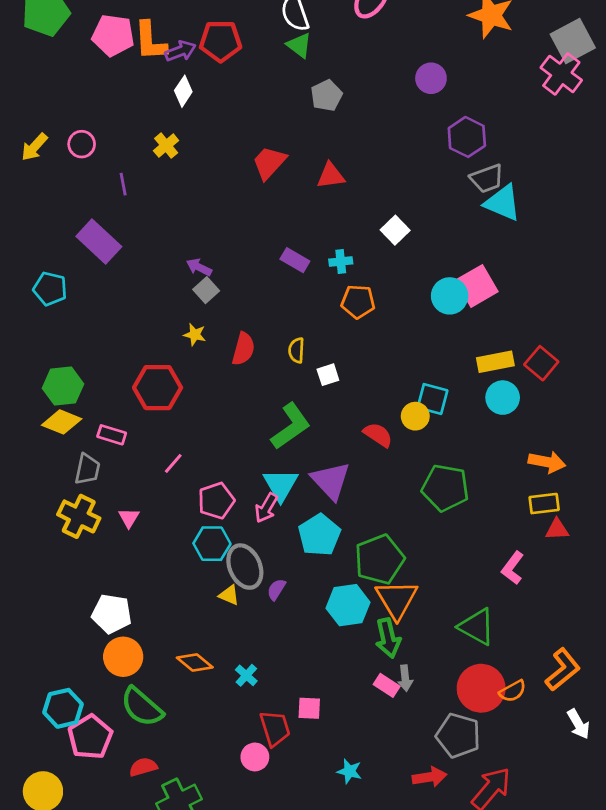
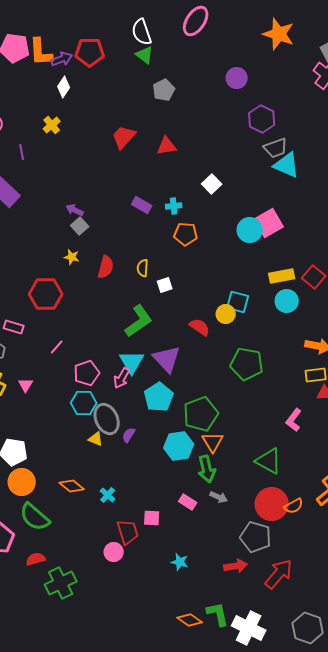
orange triangle: (397, 599) -> (213, 442), size x0.7
gray arrow: (405, 678) -> (219, 497), turned -60
pink rectangle: (387, 685) -> (188, 502), moved

